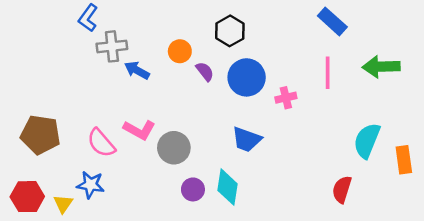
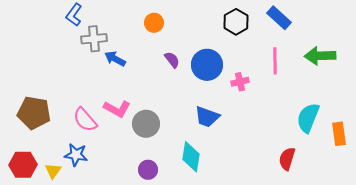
black hexagon: (230, 31) -> (236, 22), moved
orange circle: (180, 51) -> (154, 23), moved
purple circle: (193, 189) -> (148, 170), moved

